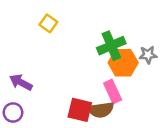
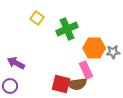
green cross: (111, 46) -> (67, 29), moved
gray star: (148, 55) -> (113, 52), moved

